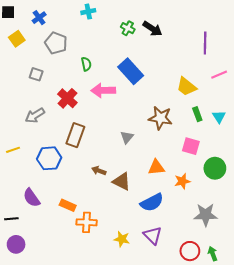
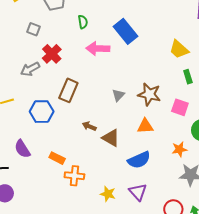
red cross: (67, 98) -> (52, 54), moved
brown star: (160, 118) -> (149, 94), moved
orange star: (182, 181) -> (179, 149), moved

